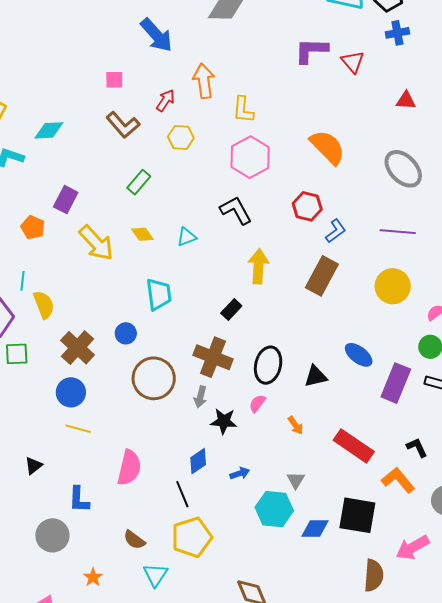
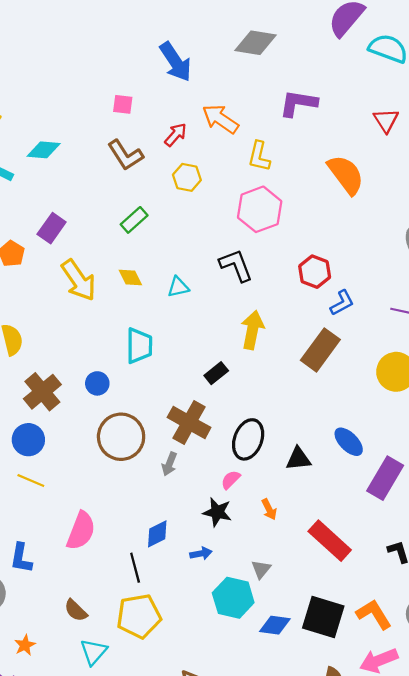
purple L-shape: (311, 51) -> (298, 103), moved
orange arrow: (204, 81) -> (220, 119), turned -56
orange semicircle: (328, 147) -> (346, 175), moved
black star: (224, 421) -> (217, 512), moved
orange L-shape: (398, 480) -> (374, 614), moved

